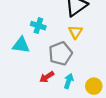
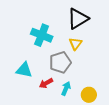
cyan cross: (38, 26) -> (42, 35), size x1.5
cyan triangle: (21, 45) -> (24, 70), moved

